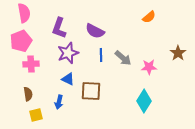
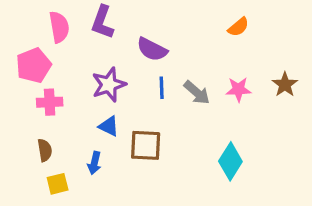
pink semicircle: (24, 13) -> (59, 27), moved
purple L-shape: (59, 28) -> (102, 22), moved
pink star: (149, 67) -> (238, 89), moved

